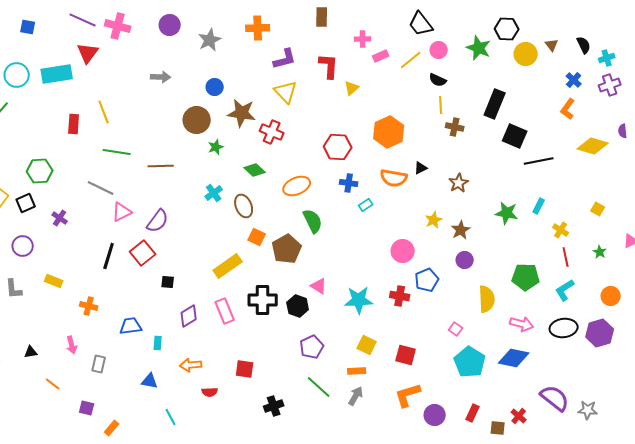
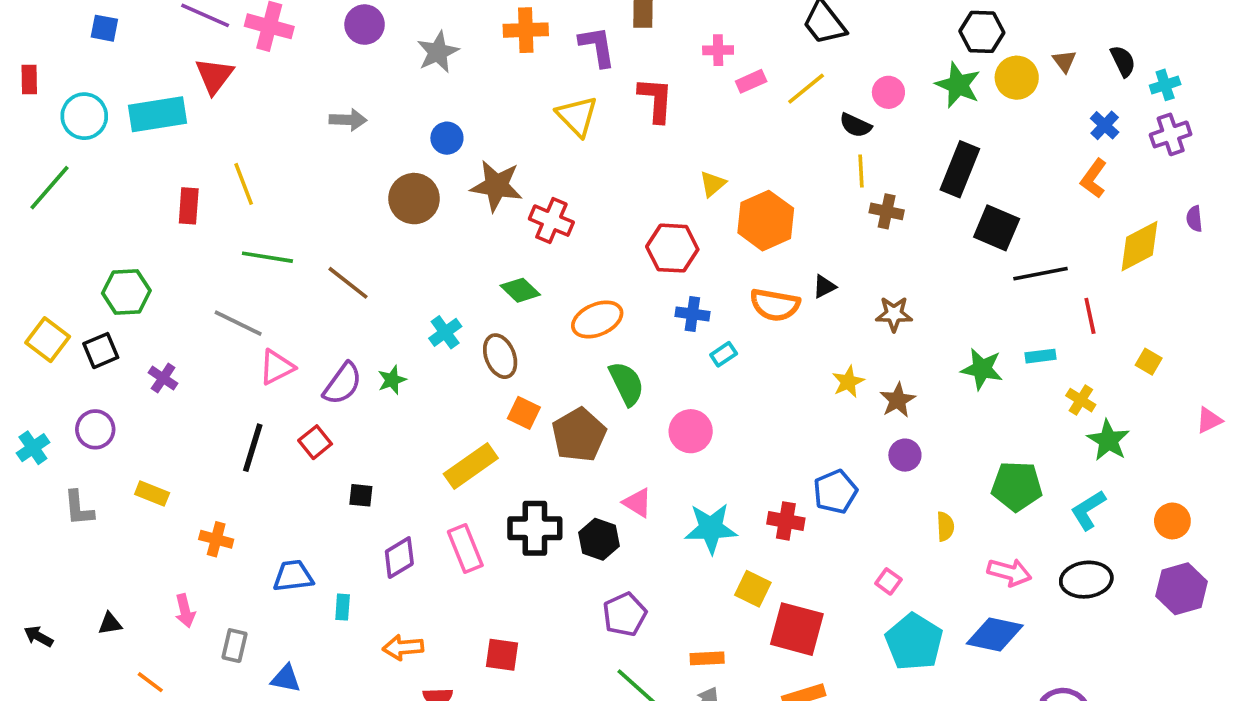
green star: (479, 48) -> (958, 85), moved
pink circle: (439, 50) -> (888, 92), moved
purple L-shape: (285, 59) -> (597, 47), moved, turned -85
yellow triangle: (352, 88) -> (713, 184), moved
yellow triangle: (286, 92) -> (577, 116), moved
yellow diamond: (593, 146) -> (1139, 246), turned -44
green star: (216, 147) -> (392, 380), moved
brown line: (161, 166) -> (348, 283), turned 40
brown star: (459, 183) -> (894, 314), turned 30
cyan rectangle: (539, 206) -> (1041, 356), turned 56
pink circle: (403, 251) -> (691, 431), moved
green star: (600, 252) -> (1108, 440), moved, size x1.6
red square: (143, 253) -> (315, 442), size x0.7
red line: (566, 257) -> (1090, 316), moved
yellow semicircle: (487, 299) -> (945, 526), size x0.6
purple hexagon: (600, 333) -> (1182, 589), moved
yellow square: (367, 345) -> (753, 589), moved
red square: (406, 355) -> (797, 629), size x1.4
blue triangle: (150, 381) -> (286, 679), moved

